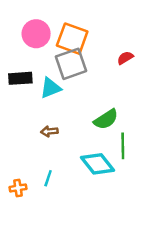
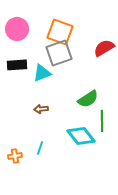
pink circle: (36, 34) -> (17, 29), moved
red semicircle: (125, 58) -> (104, 48), size x1.5

